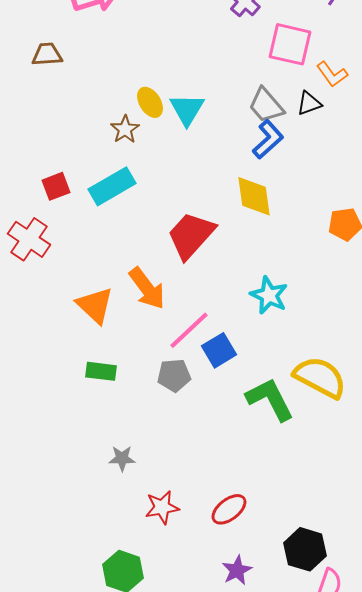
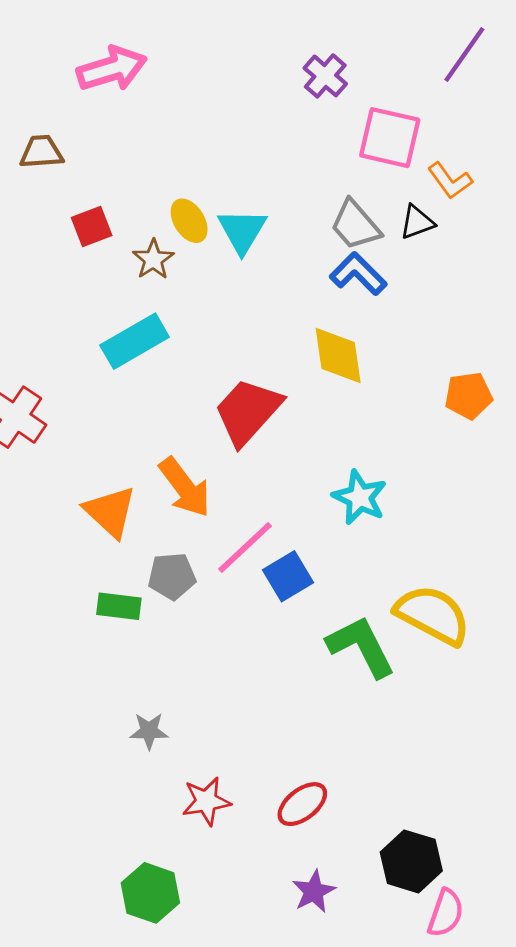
blue L-shape: (268, 139) -> (358, 274), turned -93
red square: (56, 186) -> (92, 226), moved
gray pentagon: (174, 375) -> (172, 576), moved

